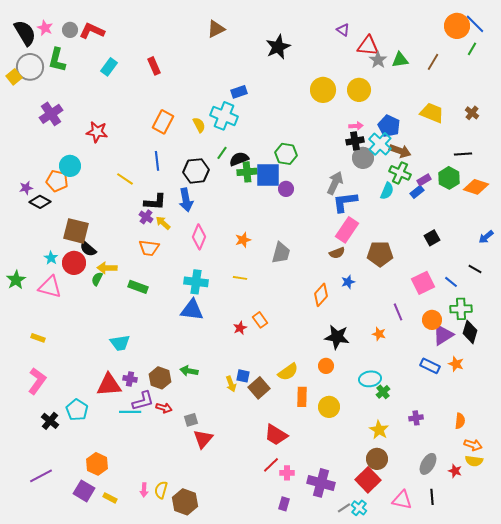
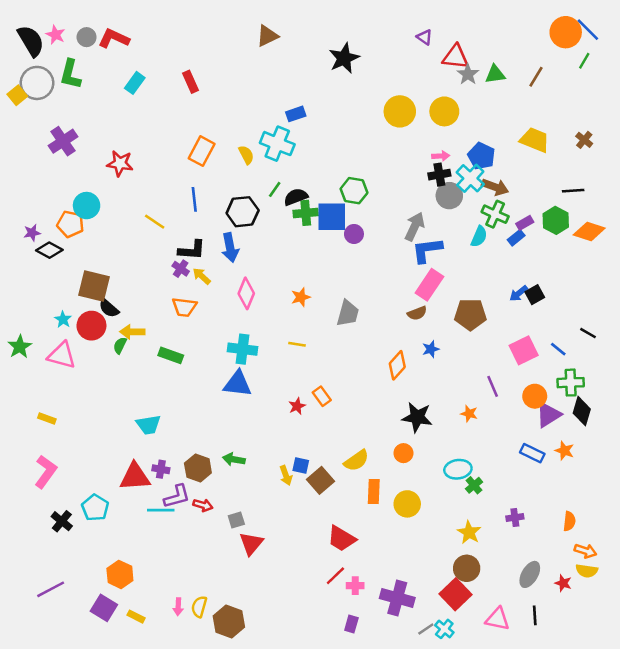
blue arrow: (486, 237) -> (519, 293), moved

